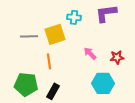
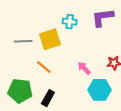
pink arrow: (90, 53) -> (84, 68), moved
orange line: (49, 61) -> (44, 67), turned -42

